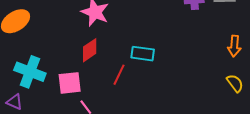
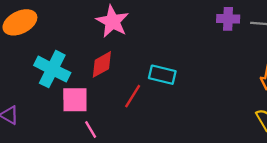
cyan cross: (30, 72) -> (52, 69), moved

